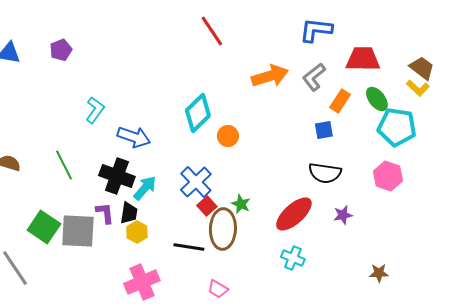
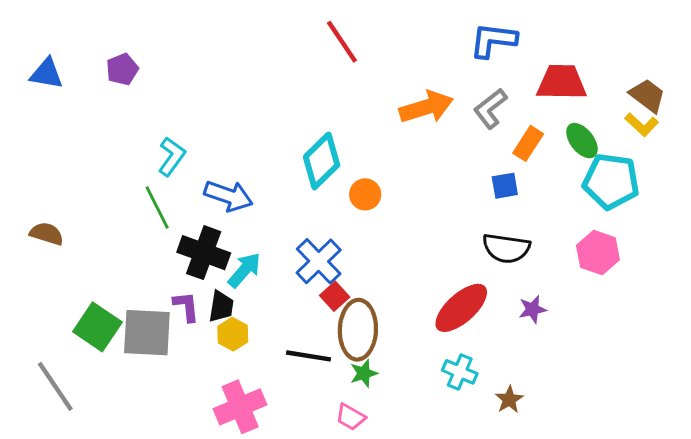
green line: (64, 165) -> (157, 207), moved
green star: (241, 204) -> (364, 373), moved, turned 30
brown star: (379, 273) -> (509, 400), moved, turned -30

